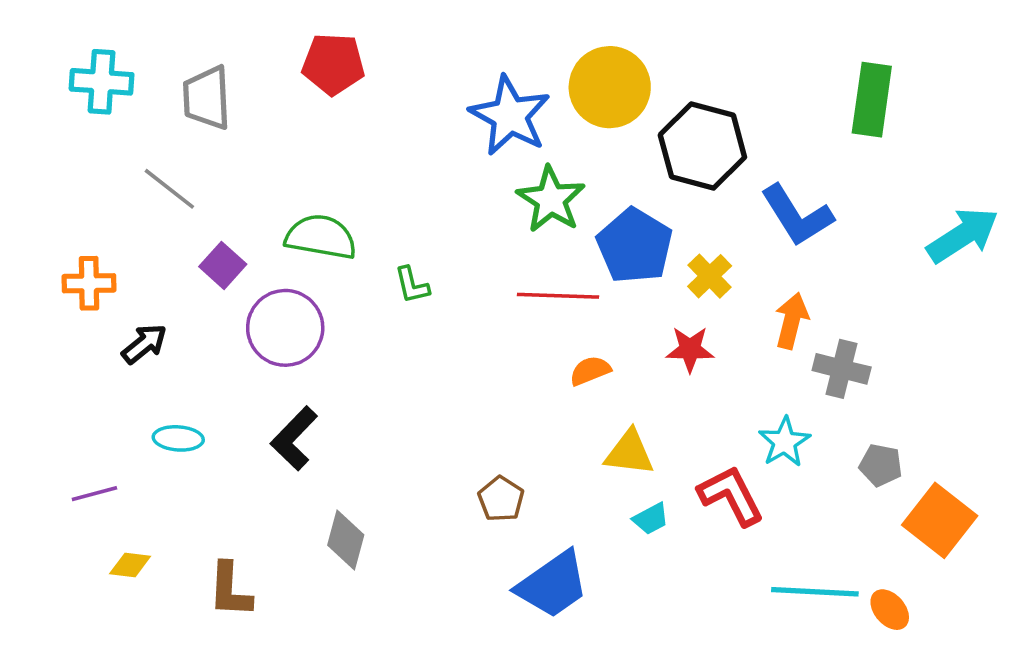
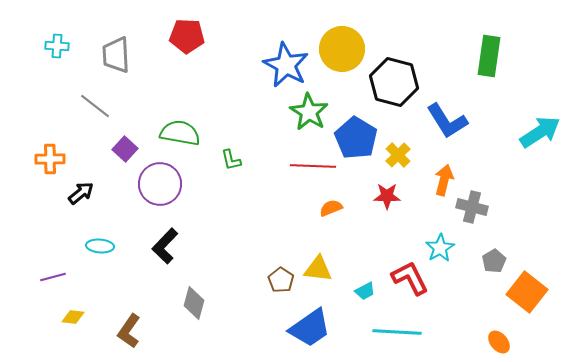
cyan cross: (102, 82) -> (57, 46), size x0.7
yellow triangle: (629, 453) -> (318, 269), moved
gray pentagon: (881, 465) -> (494, 261), turned 30
brown L-shape: (230, 590) -> (129, 331), turned 32
cyan line: (815, 592) -> (397, 332), moved

